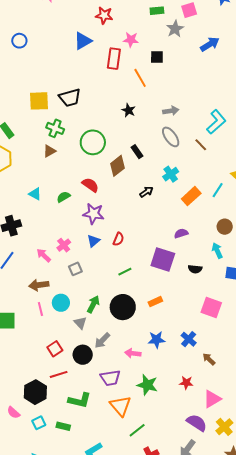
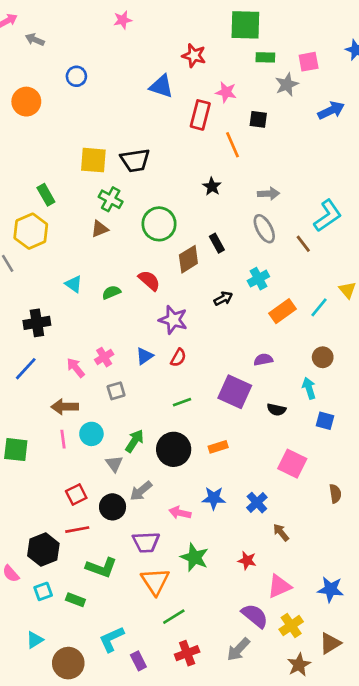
blue triangle: (83, 41) -> (161, 86), turned 42
purple star: (93, 214) -> (173, 320), moved

